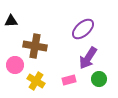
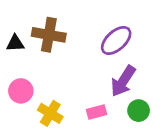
black triangle: (11, 21) -> (15, 43), moved
brown cross: (35, 46) -> (49, 35), moved

